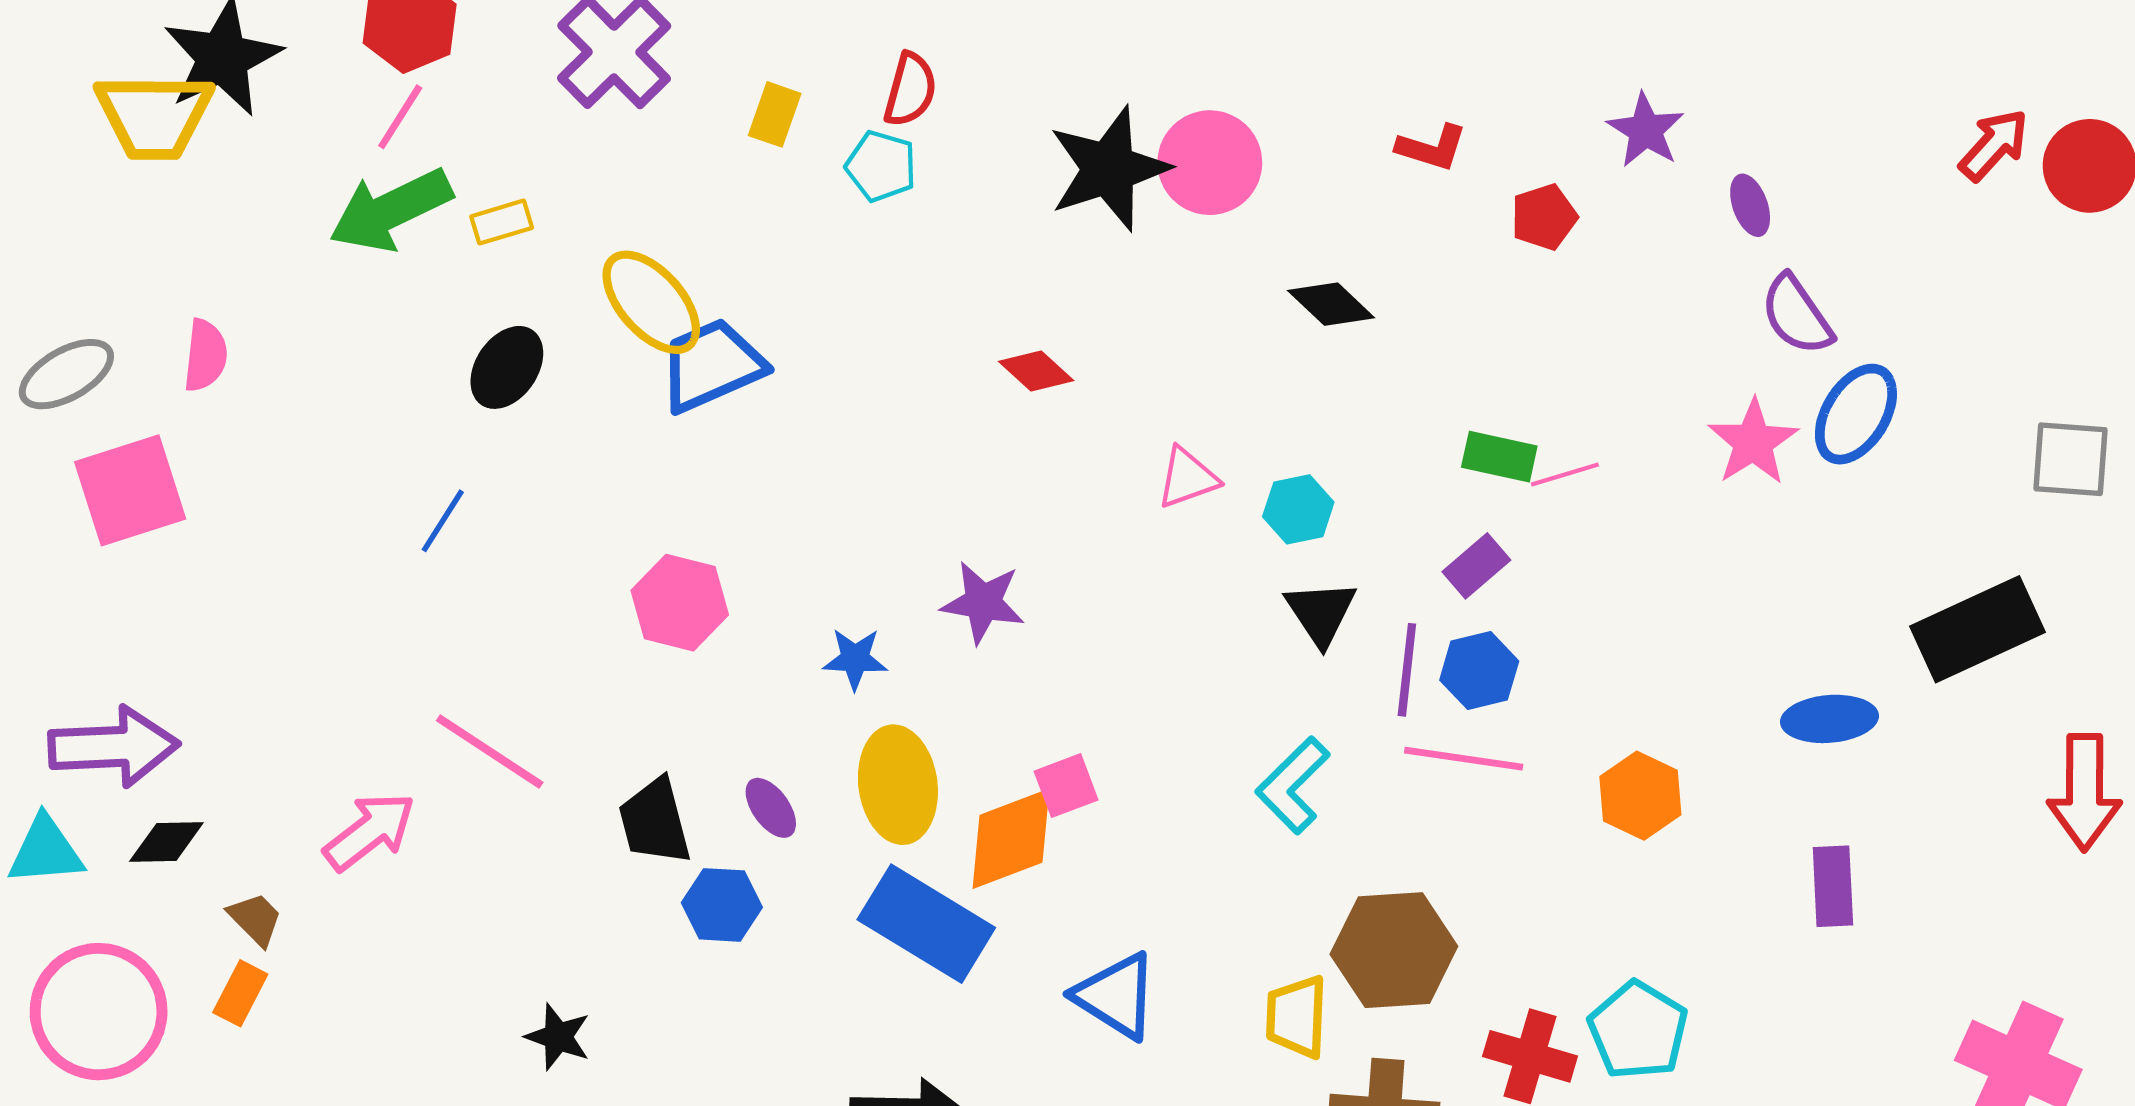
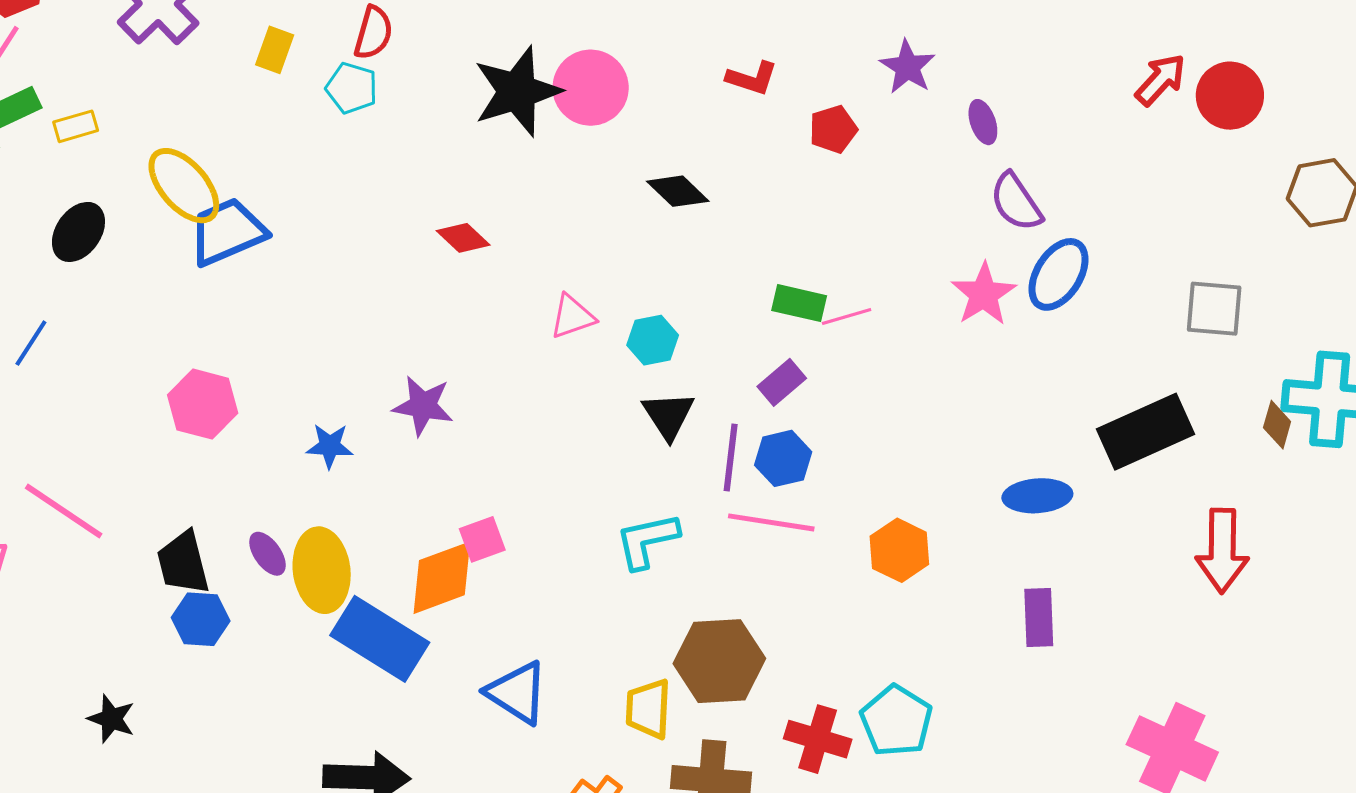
yellow ellipse: (898, 785) -> (322, 570), moved
cyan L-shape: (1293, 785) -> (647, 541), turned 32
blue hexagon: (722, 905) -> (201, 619), moved

